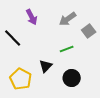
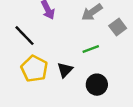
yellow pentagon: (21, 79) -> (34, 69), moved

